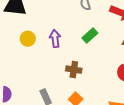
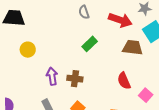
purple arrow: (55, 39) -> (52, 76), moved

